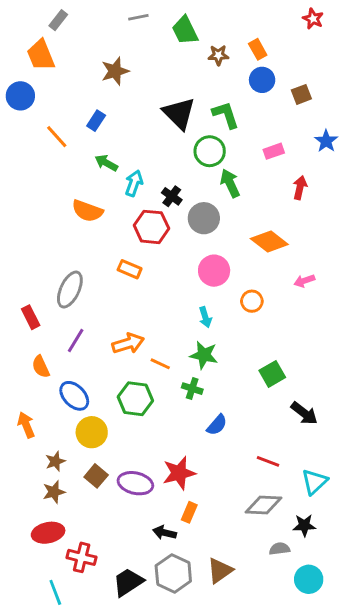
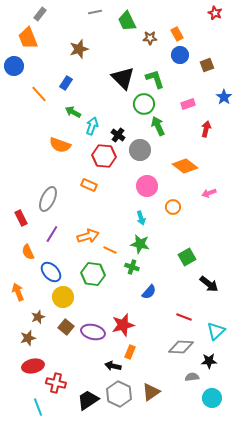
brown star: (54, 492) -> (28, 338), moved

